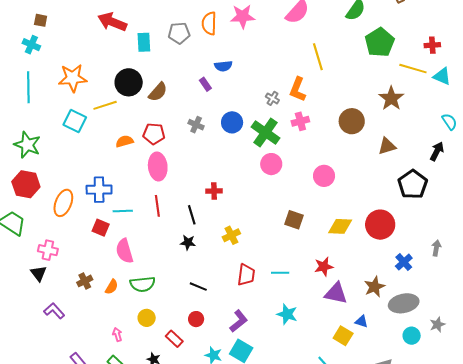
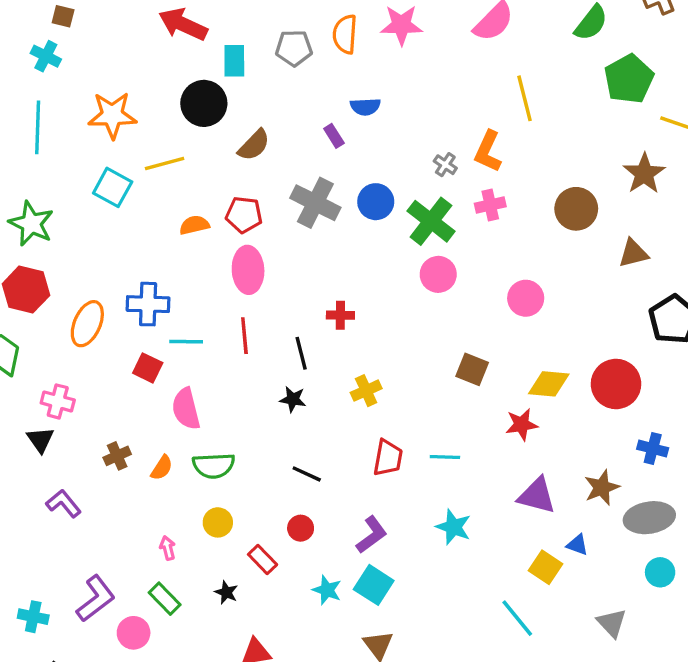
black circle: (129, 82) -> (204, 103), moved
gray cross: (196, 125) -> (315, 203), size x1.8
blue cross: (404, 262) -> (653, 449), turned -36
red star: (324, 267) -> (522, 425), moved

